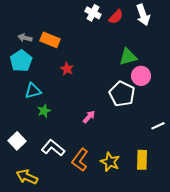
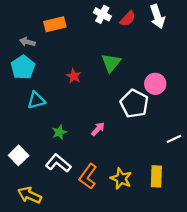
orange rectangle: (50, 40) -> (55, 24), moved, turned -36
green triangle: (128, 57) -> (111, 63), moved, turned -36
green star: (44, 111) -> (59, 132), moved

